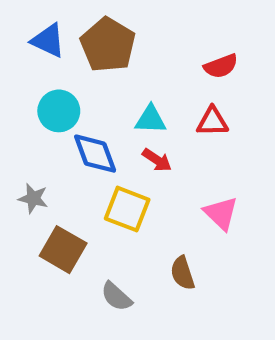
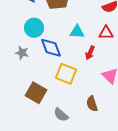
red arrow: (157, 160) -> (90, 53), moved, turned 80
gray star: (33, 198) -> (22, 53), moved

